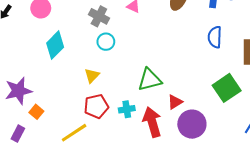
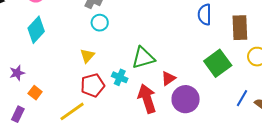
cyan diamond: (55, 45) -> (36, 30), moved
purple star: (18, 91) -> (17, 73), size x0.6
cyan cross: (127, 109) -> (120, 77), moved, turned 35

